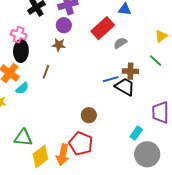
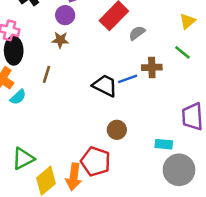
black trapezoid: (125, 87) -> (105, 86), moved
brown circle: (89, 115) -> (117, 130), moved
cyan rectangle: (136, 133) -> (164, 144), turned 64
green triangle: (23, 138) -> (23, 159), turned -30

